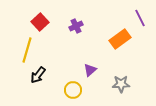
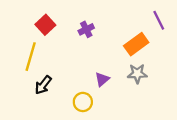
gray star: (121, 84) -> (137, 74), moved

